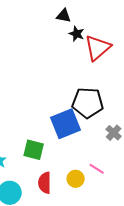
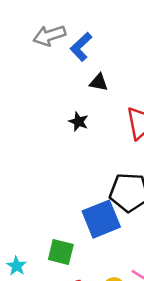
black star: (77, 34) -> (79, 122), moved

